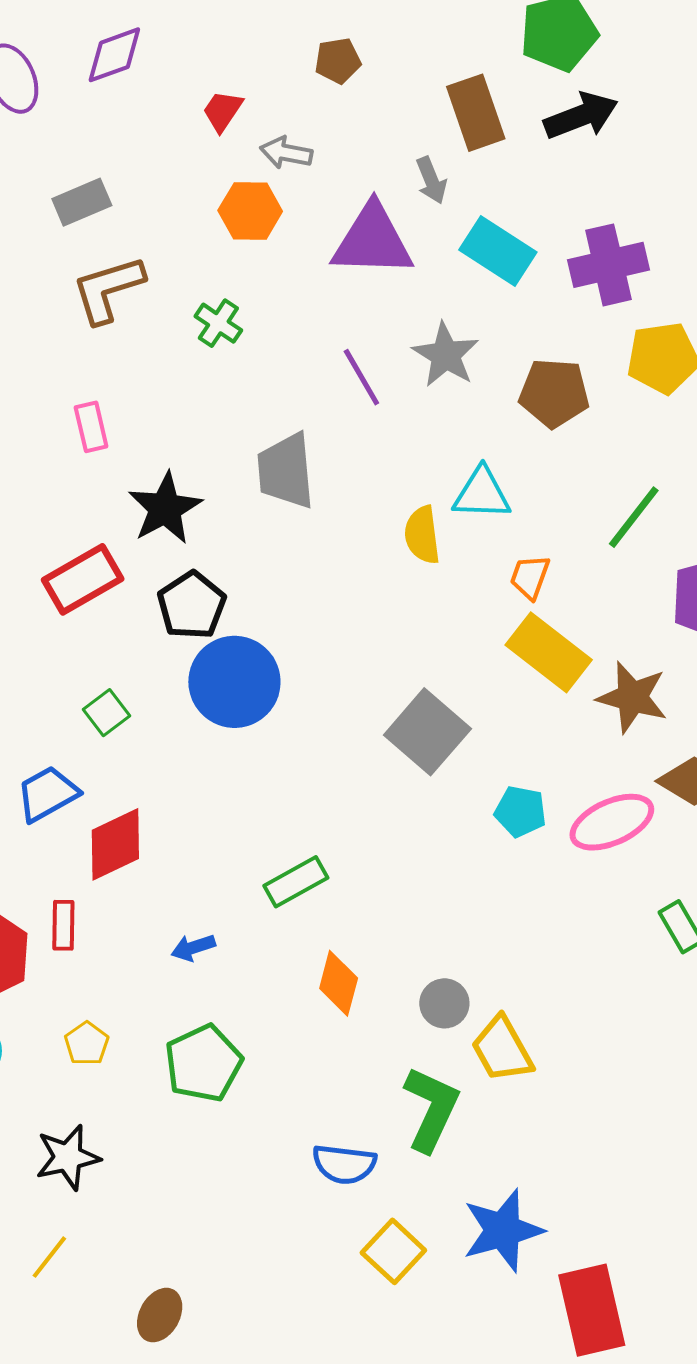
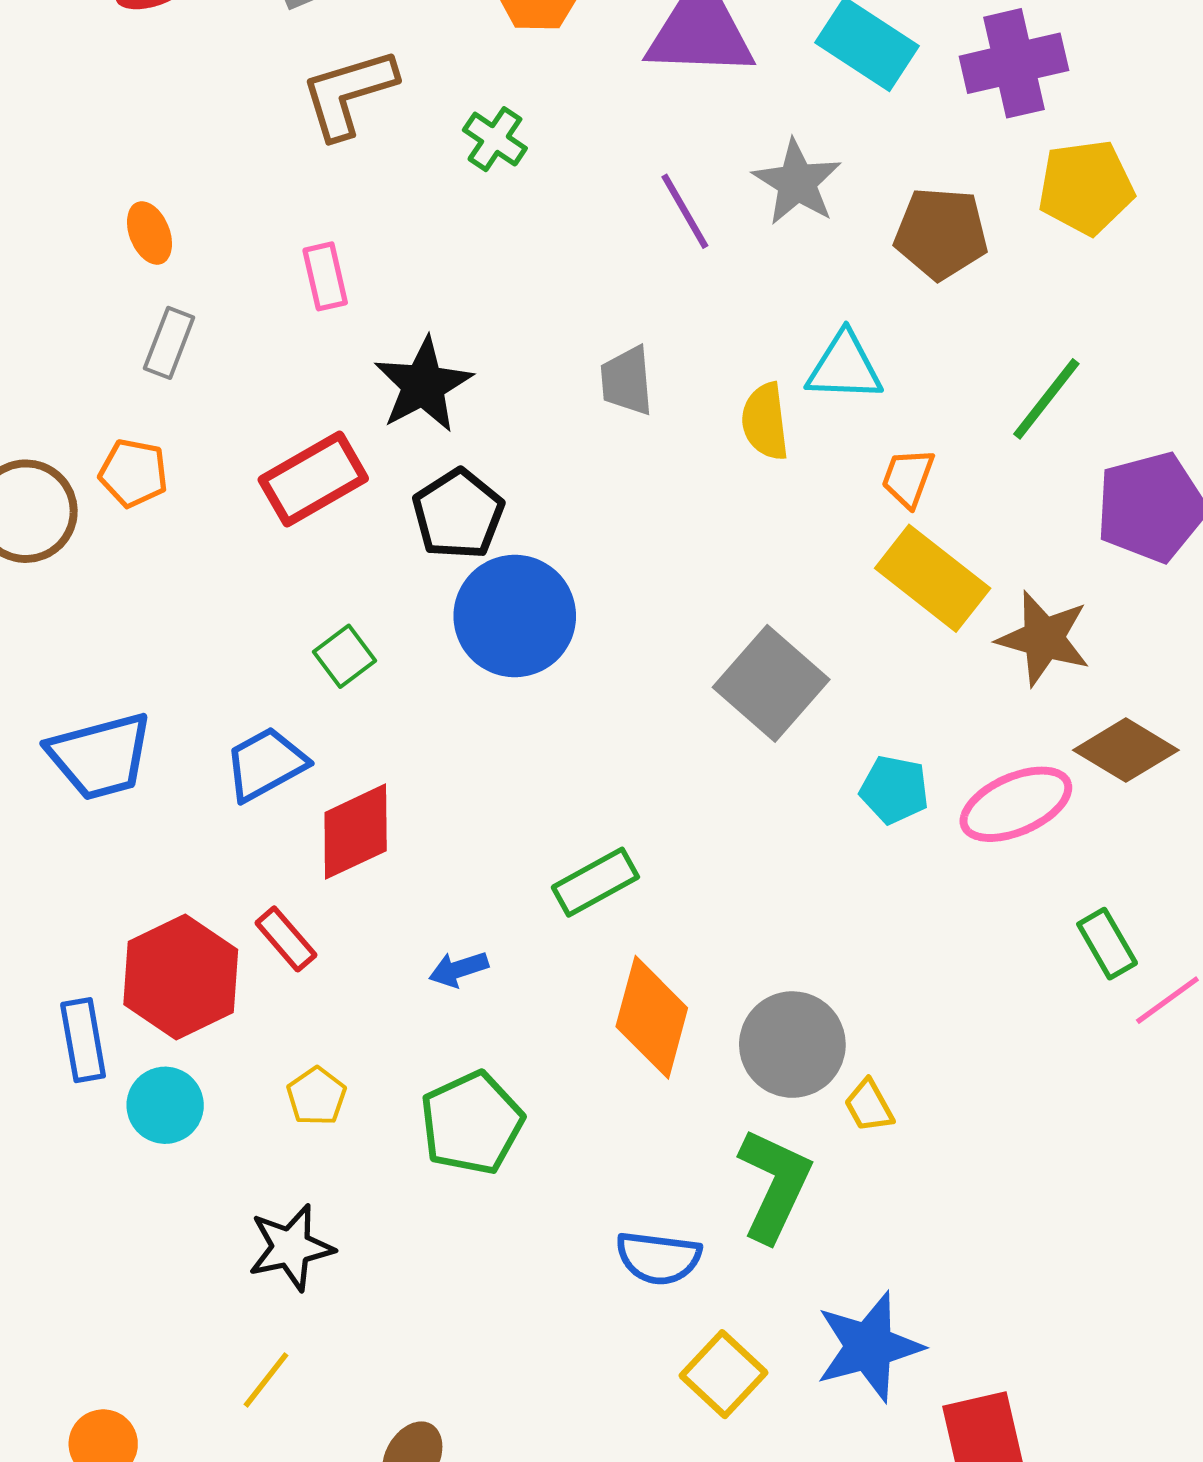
gray trapezoid: (286, 471) -> (627, 381), moved, size x0.7
red rectangle: (63, 925) -> (286, 939), turned -42
orange diamond: (339, 983) -> (652, 1017), size x1.4
gray circle: (444, 1003) -> (792, 1045), size x1.6
yellow trapezoid: (502, 1049) -> (869, 1106), size x0.6

